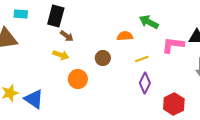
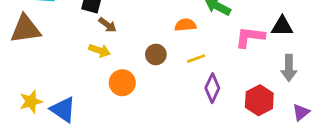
yellow line: (142, 59) -> (196, 59), moved
red hexagon: (174, 104) -> (259, 100), moved

